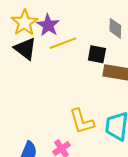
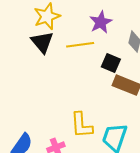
purple star: (48, 25) -> (101, 22), moved

